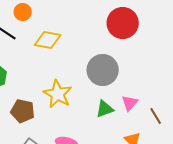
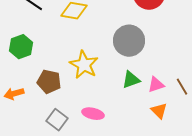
pink triangle: (130, 103) -> (156, 85), moved, turned 30

